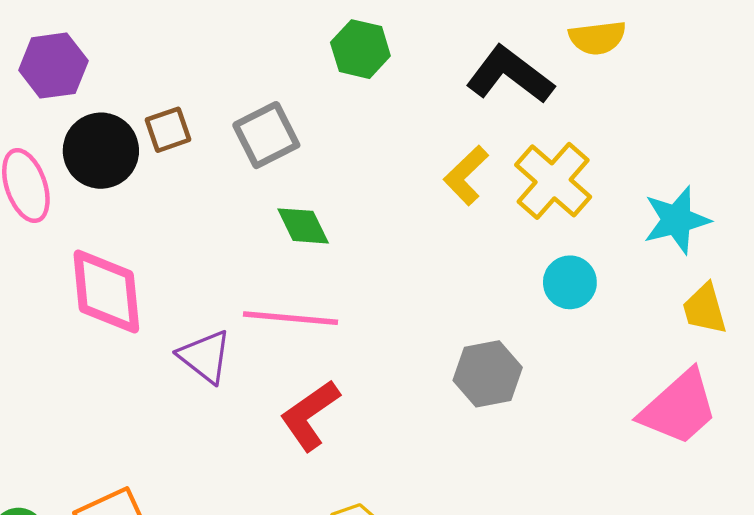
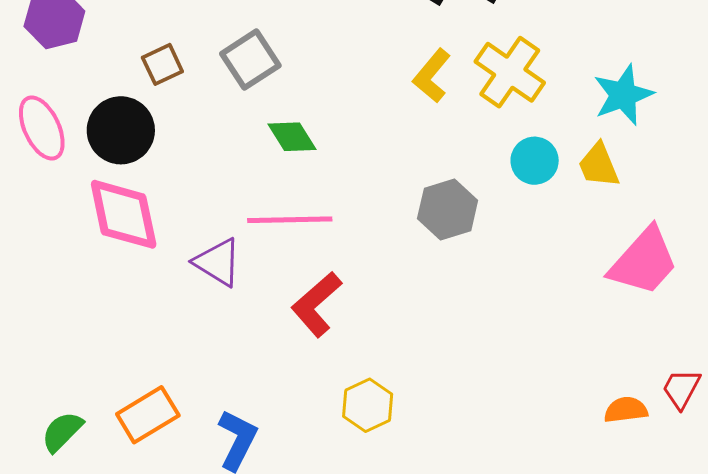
black circle: (101, 151) -> (121, 130), moved
yellow trapezoid: (705, 309) -> (599, 165), moved
gray hexagon: (488, 374) -> (448, 210), moved

